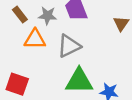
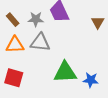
orange triangle: (35, 39) -> (15, 45), moved
gray triangle: (69, 46) -> (40, 42), moved, turned 35

